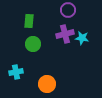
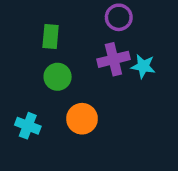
cyan cross: (16, 72) -> (28, 126), turned 32
orange circle: (47, 84) -> (82, 119), moved

